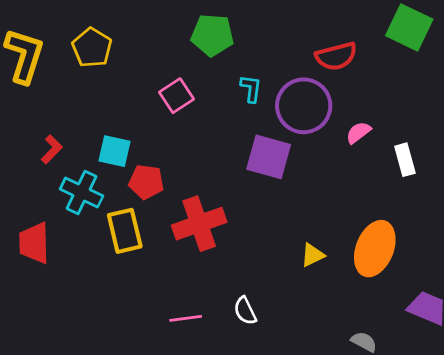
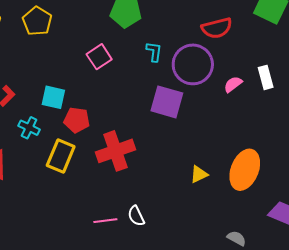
white rectangle: (405, 160) -> (266, 77), moved
cyan cross: (82, 193) -> (29, 128), size x0.7
yellow rectangle: (125, 231) -> (61, 156), turned 36
white semicircle: (245, 311) -> (136, 216), moved

